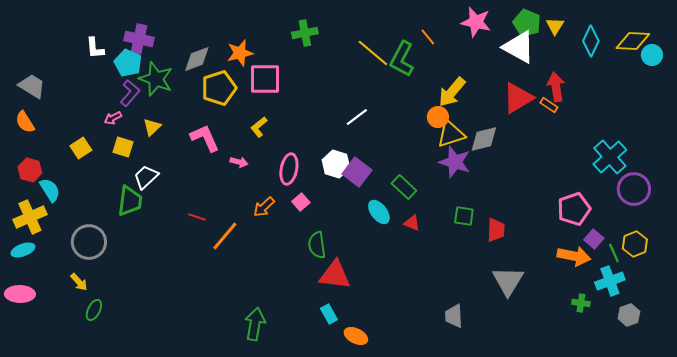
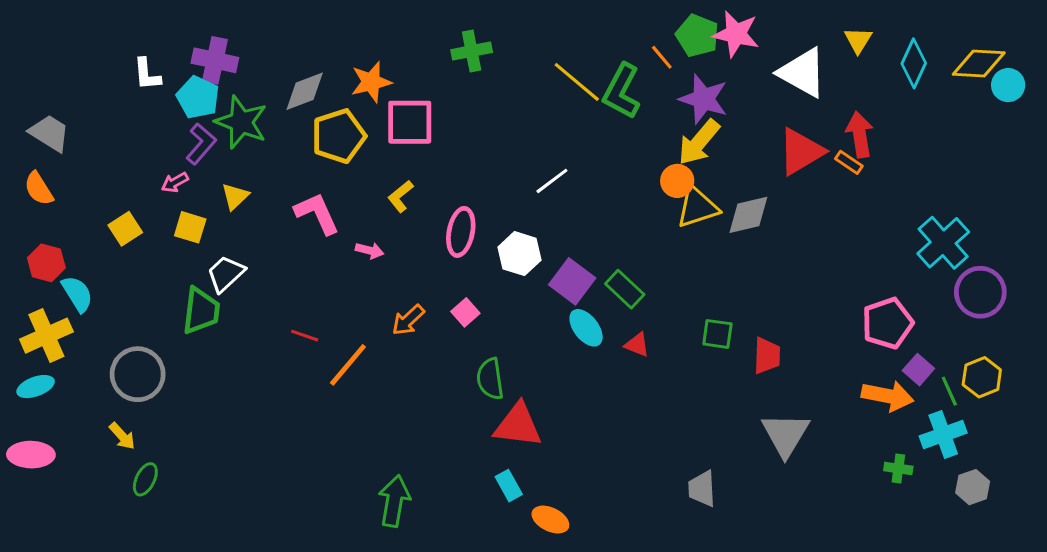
green pentagon: (527, 23) -> (697, 36), moved
purple star: (455, 162) -> (704, 99), moved
pink ellipse: (289, 169) -> (461, 232), moved
purple square: (357, 172) -> (572, 281), moved

